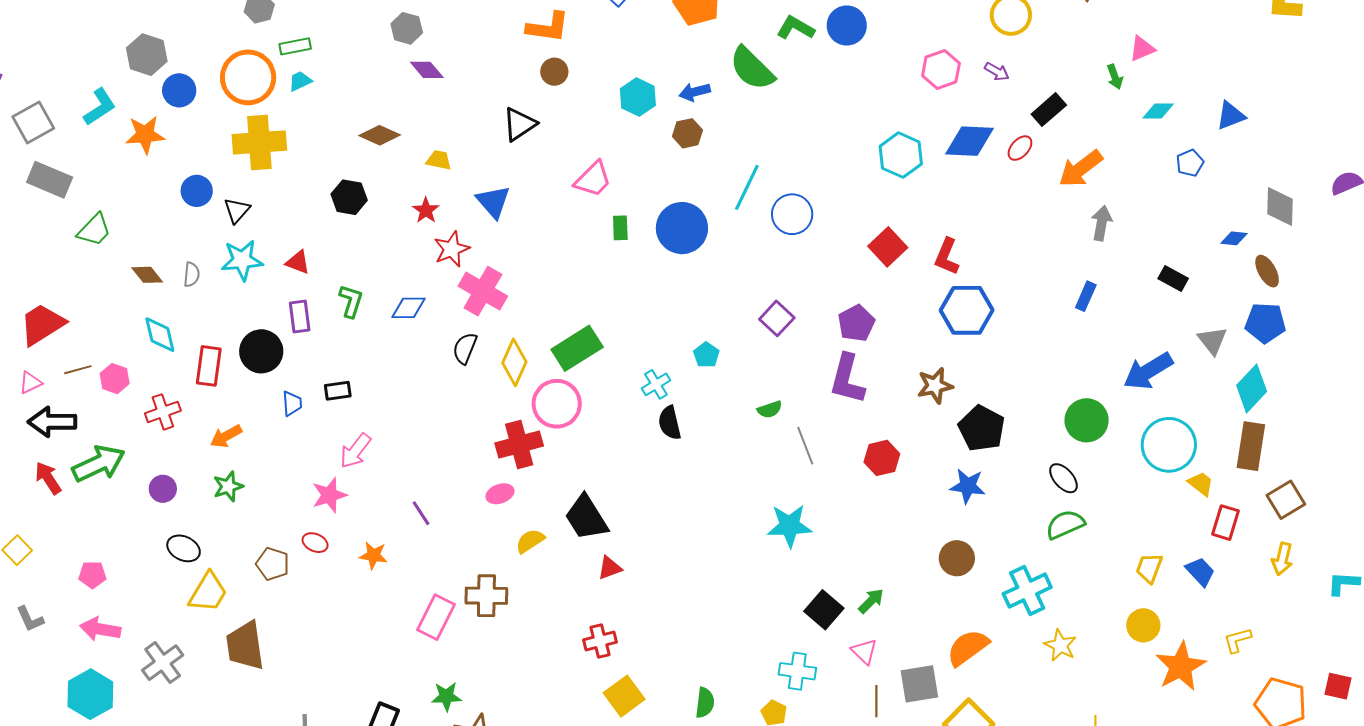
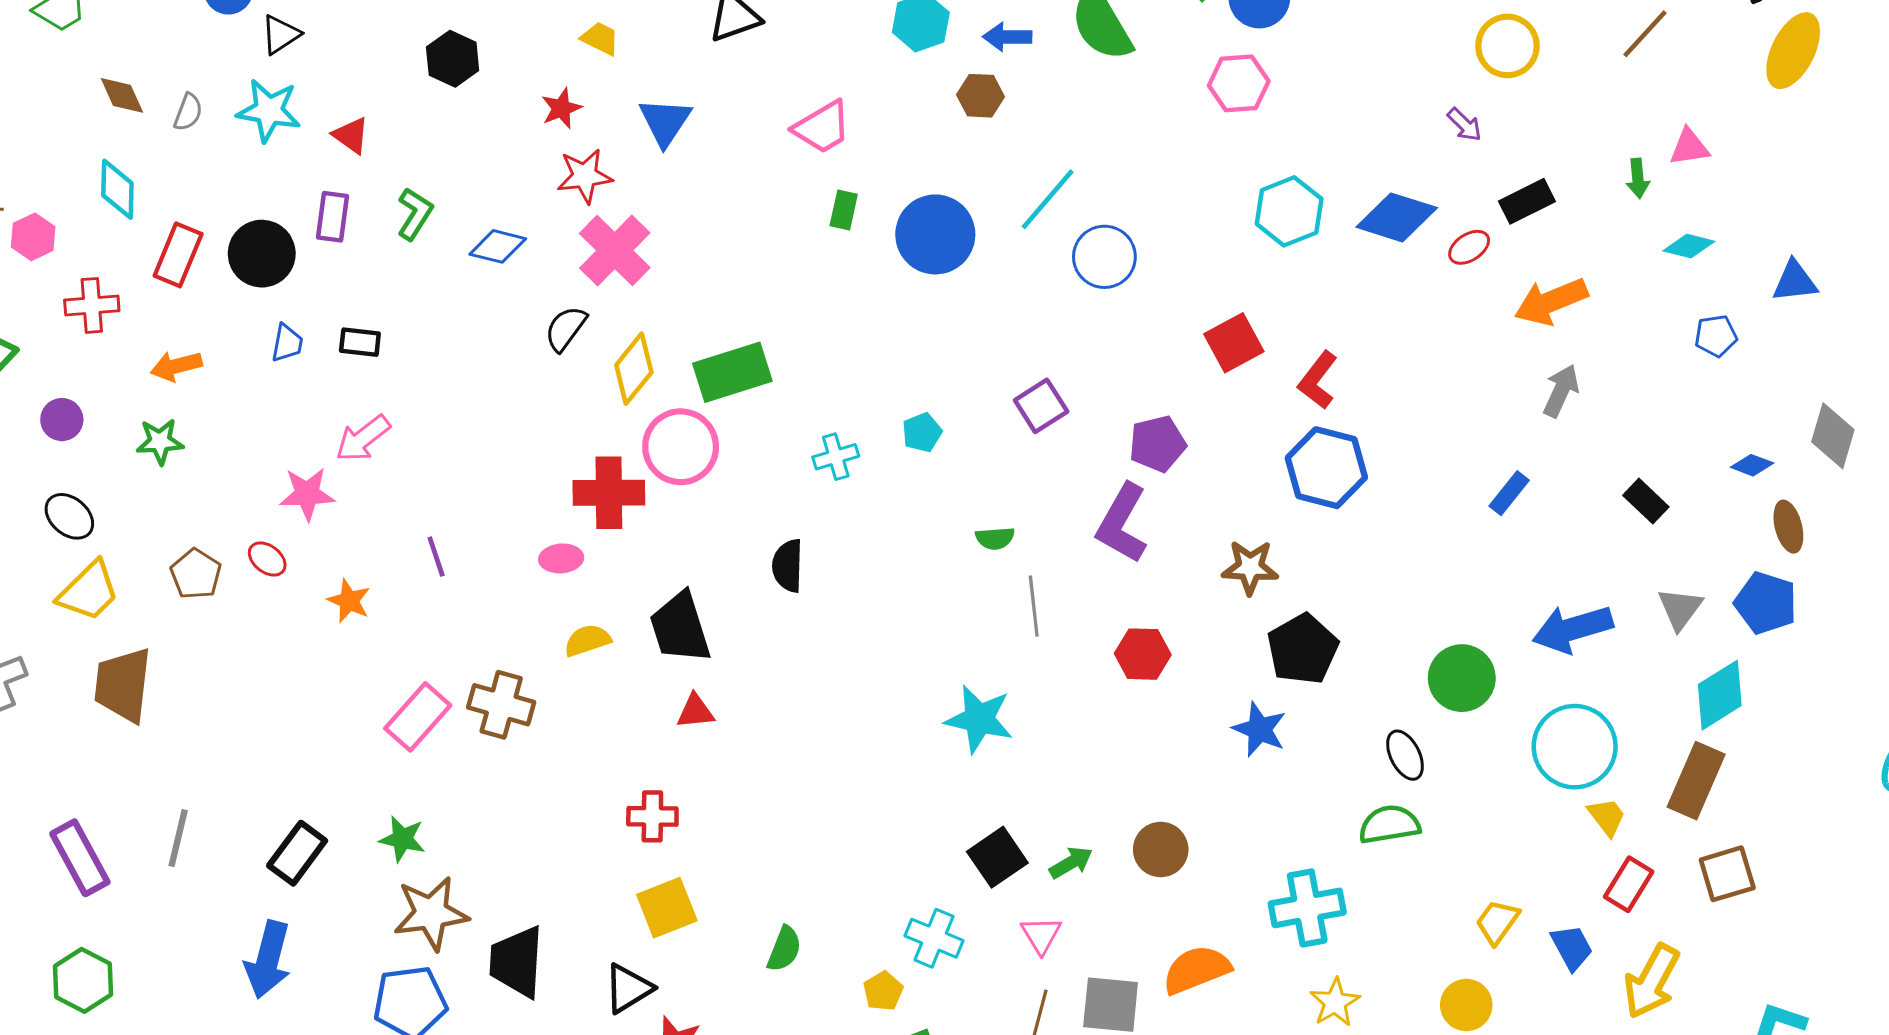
pink hexagon: (941, 70) -> (1239, 83), moved
black semicircle: (670, 423) -> (788, 566), moved
brown circle: (957, 558) -> (1161, 850), moved
yellow arrow: (1282, 559) -> (1652, 981), moved, size x1.5

